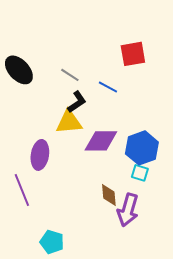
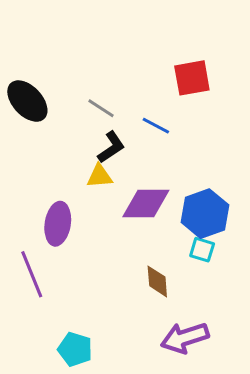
yellow triangle: (69, 122) -> (100, 176), size x0.7
purple arrow: (128, 210) -> (185, 338), moved, turned 56

